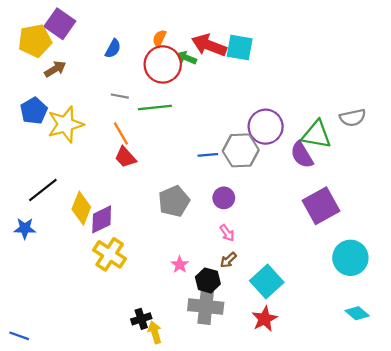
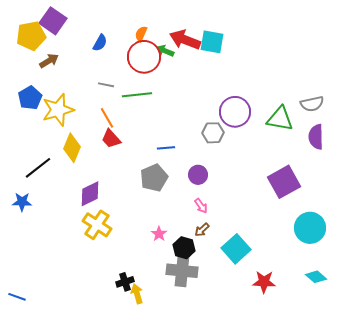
gray hexagon: (241, 150) -> (213, 133), size x0.7
blue line: (208, 155) -> (166, 148), moved
purple semicircle: (302, 155) -> (316, 137), moved, turned 30
yellow diamond: (81, 208) -> (72, 148), moved
red star: (264, 319) -> (264, 282), moved, turned 30

